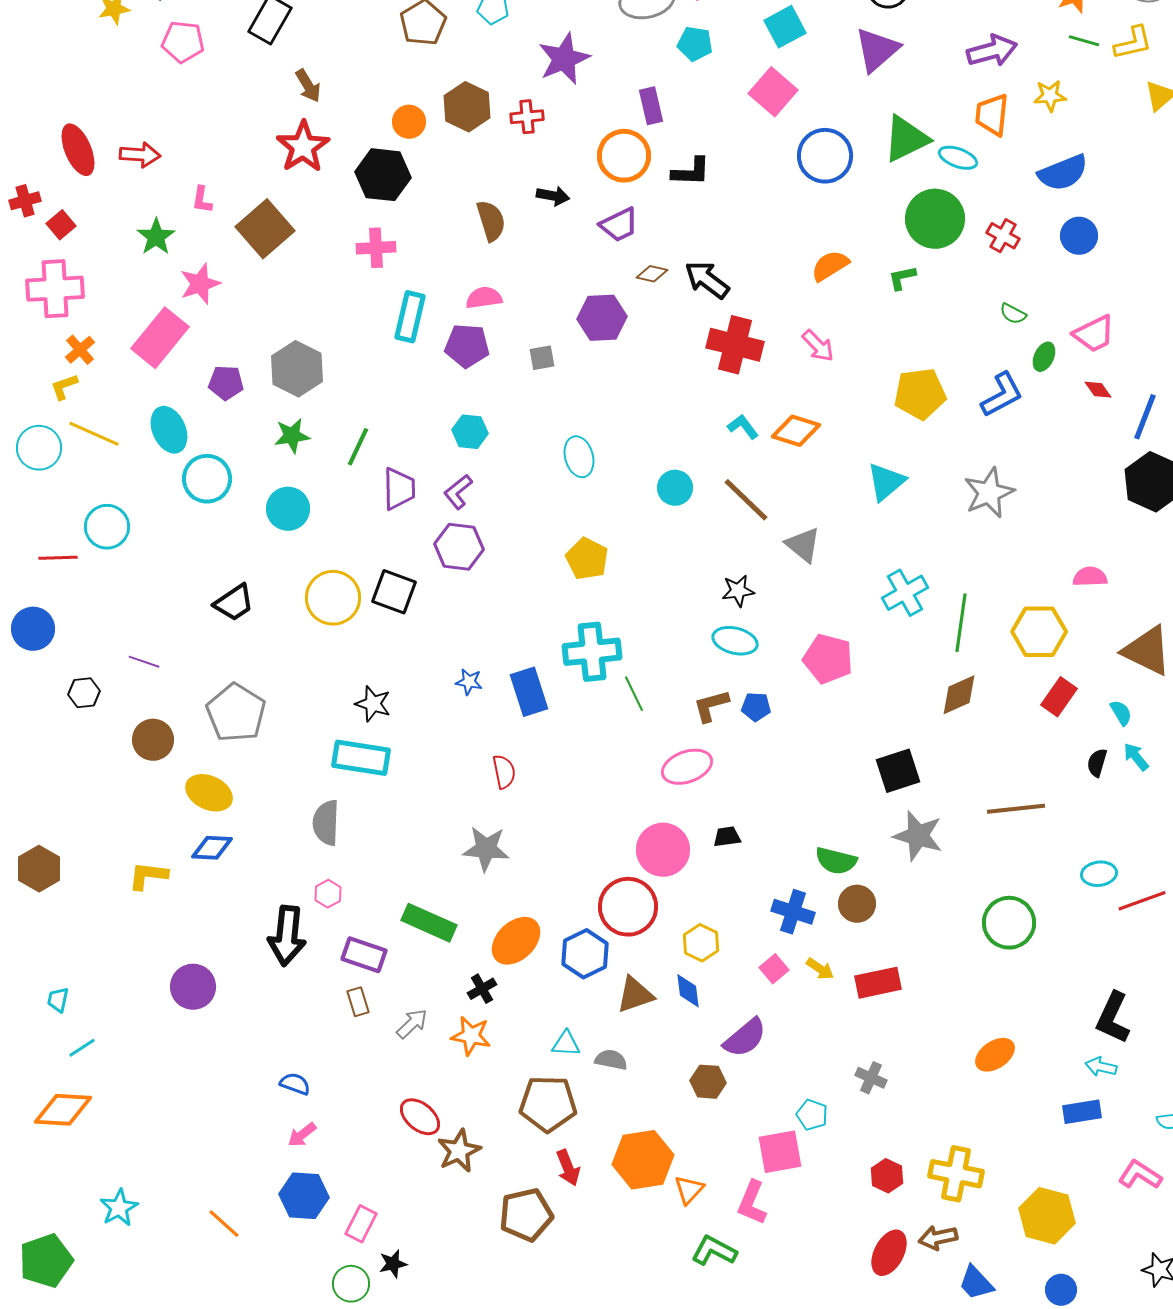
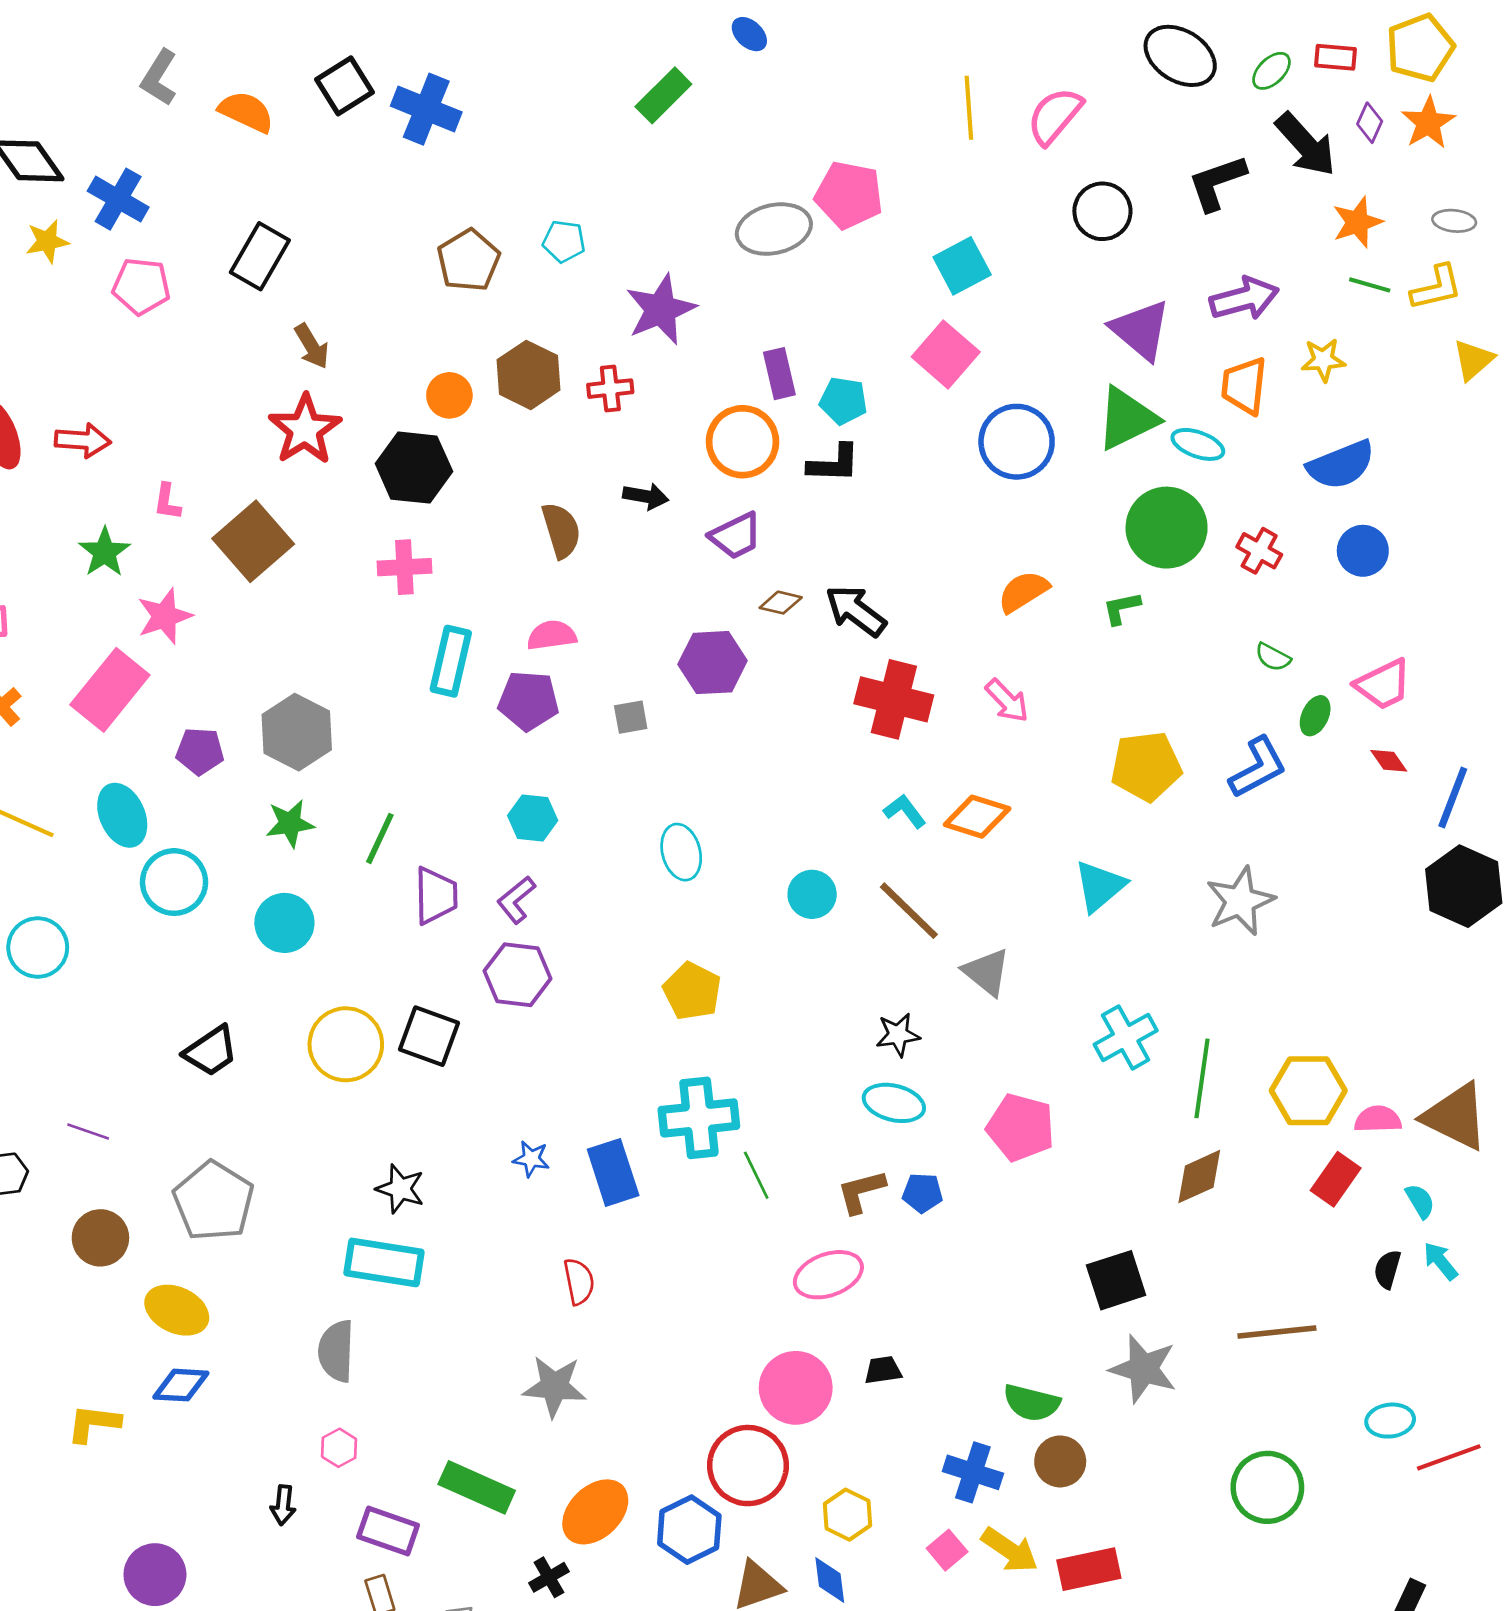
cyan pentagon: (695, 44) -> (843, 401), moved
purple triangle: (877, 50) -> (1141, 330), moved, turned -39
pink semicircle: (1090, 577) -> (1378, 1119), moved
black arrow: (287, 936) -> (283, 1505), size x0.5
yellow arrow: (820, 969) -> (1010, 1550), size x1.5

